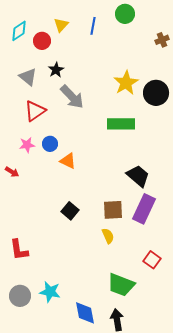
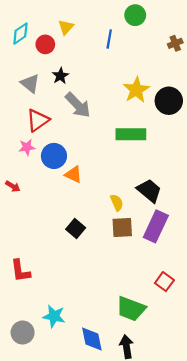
blue line: (93, 26) -> (109, 39), moved
blue circle: (50, 144) -> (54, 156), size x1.5
pink star: (27, 145) -> (27, 147), moved
yellow semicircle: (108, 236) -> (117, 203), moved
gray circle: (20, 296) -> (23, 333), moved

